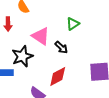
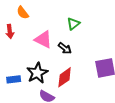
black star: (22, 56) -> (37, 73), moved

